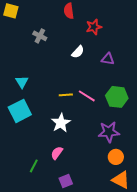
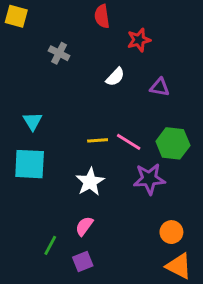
cyan square: (20, 111) -> (30, 164), turned 30
purple star: (109, 132) -> (149, 179), moved
purple square: (66, 181) -> (83, 262), moved

